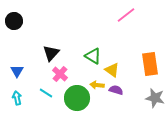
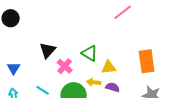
yellow triangle: (112, 70) -> (109, 67), turned -42
pink cross: (60, 74) -> (65, 66), moved

